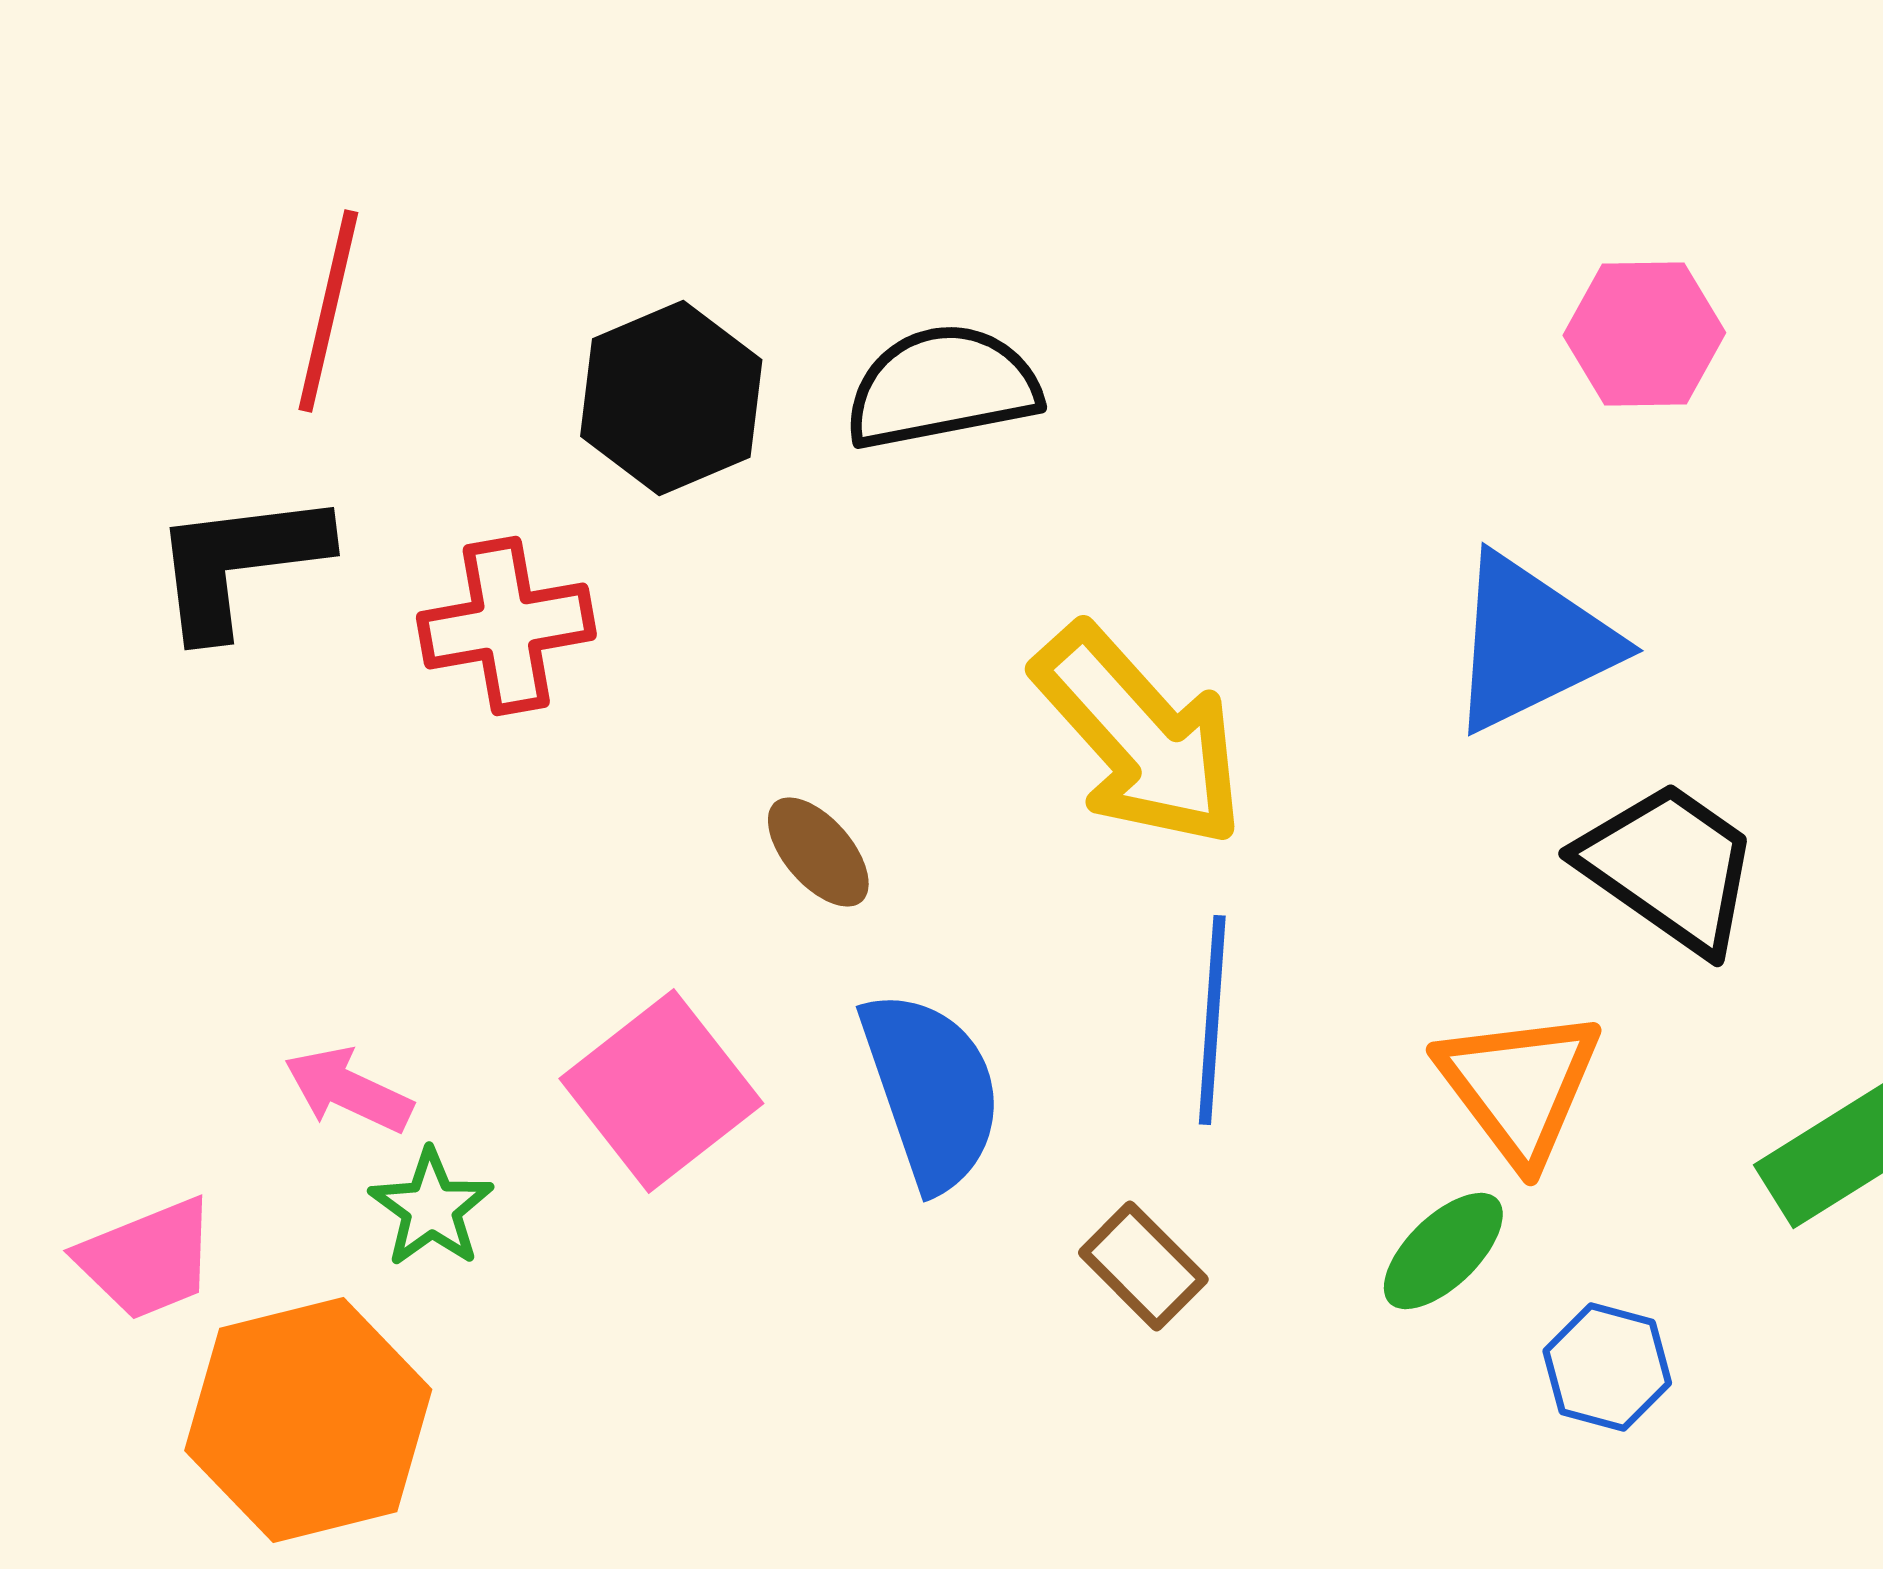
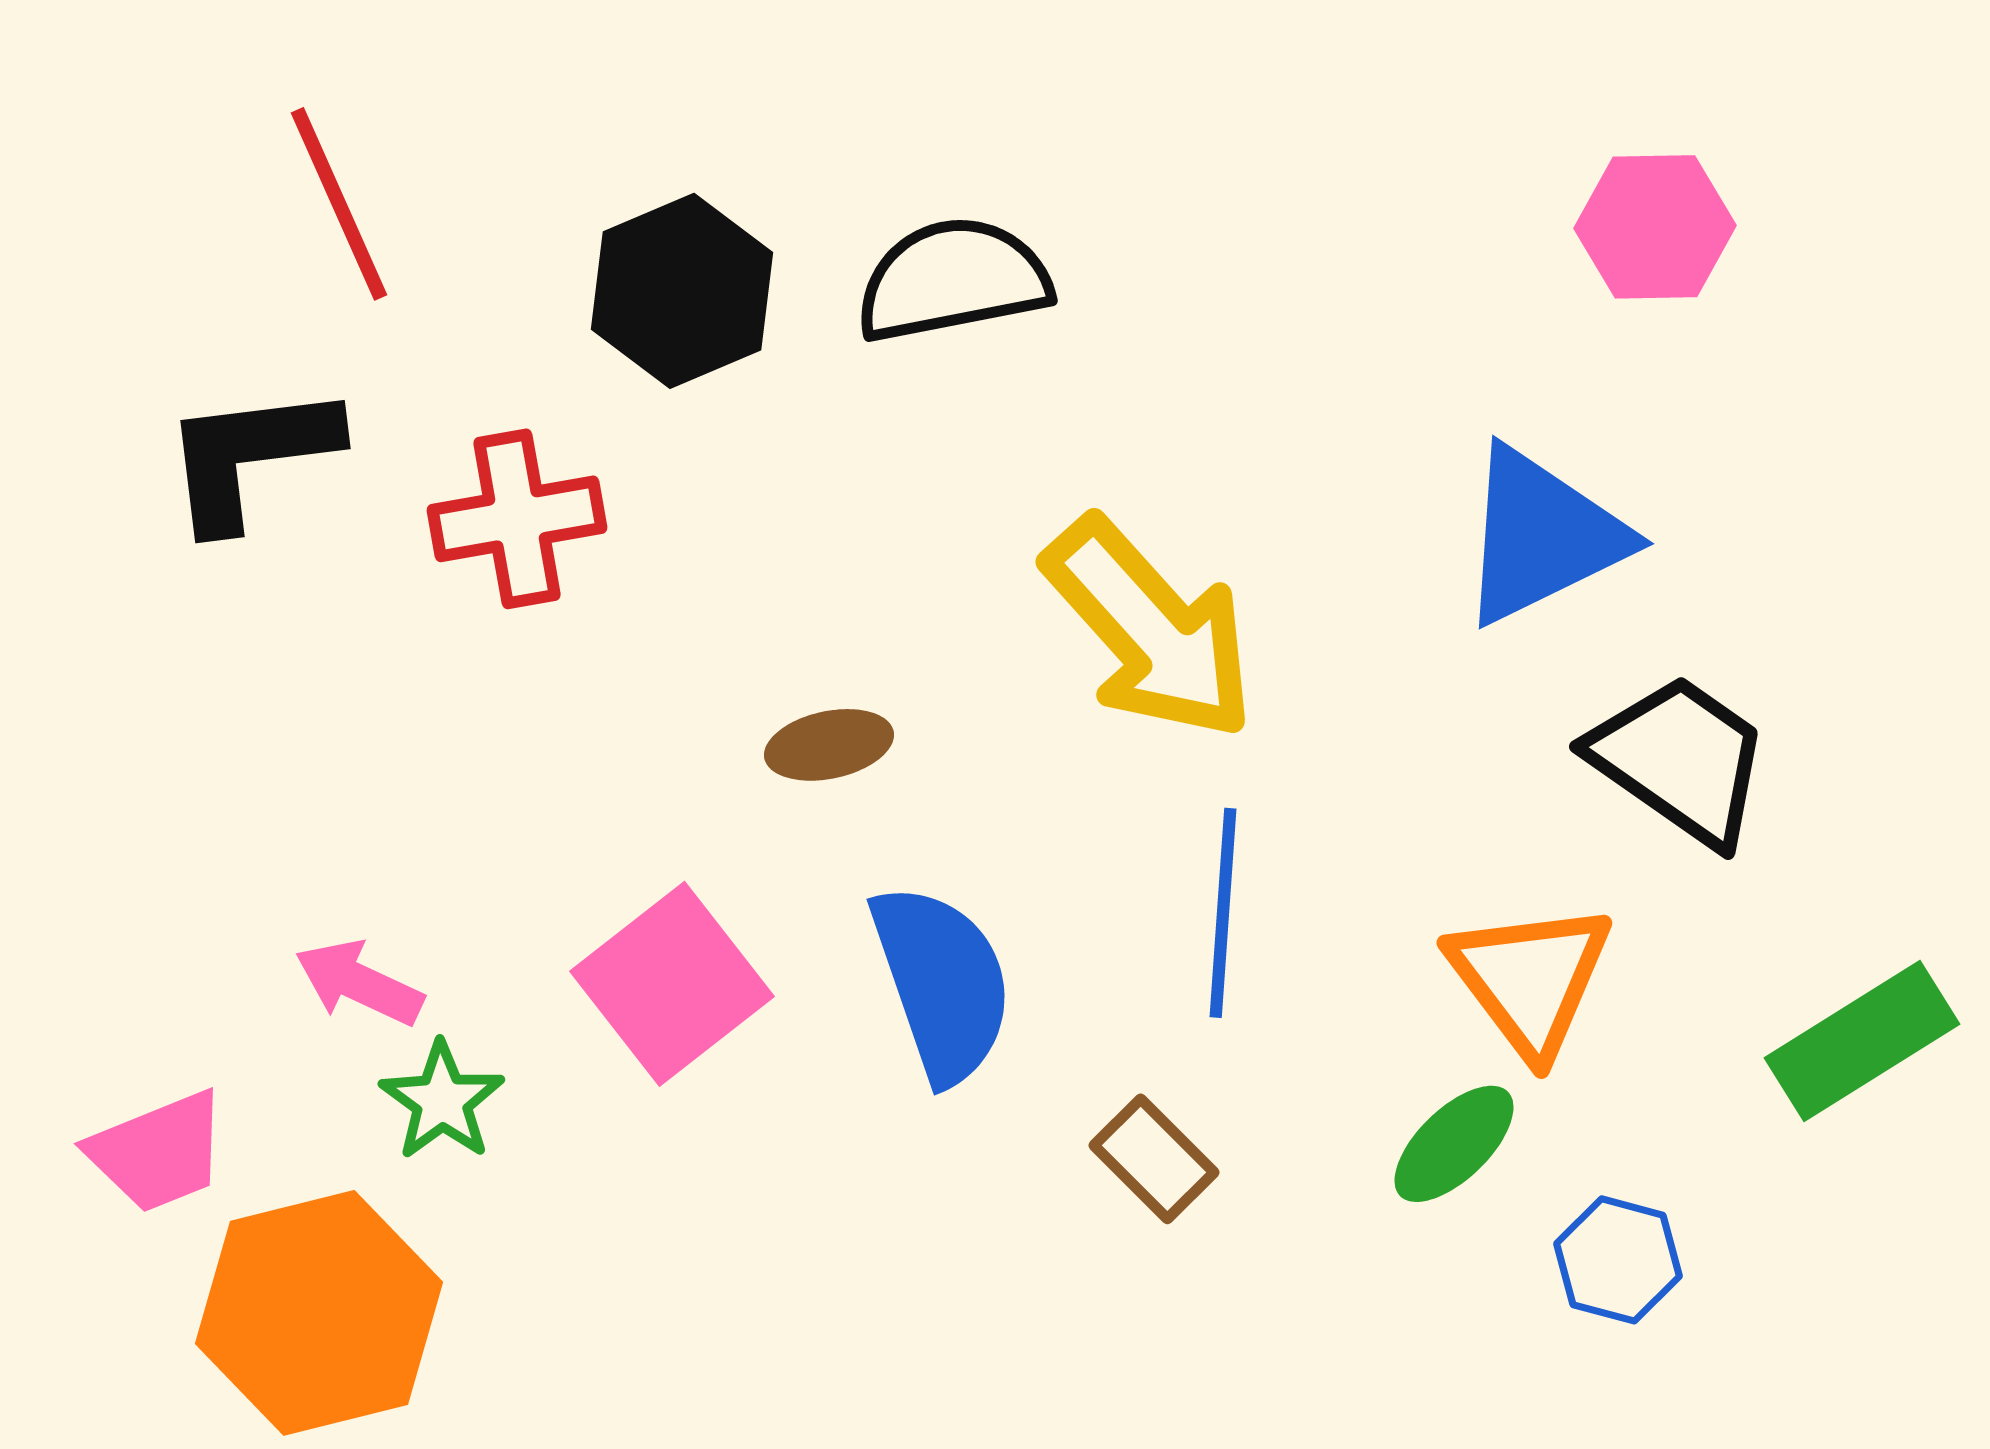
red line: (328, 311) -> (339, 204), turned -37
brown ellipse: (818, 852) -> (829, 745), turned -61

